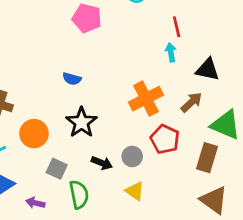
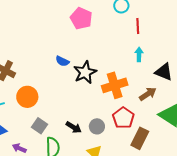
red line: (177, 27) -> (138, 26), moved
black star: (82, 122) -> (85, 72), moved
brown rectangle: (207, 158) -> (140, 138), moved

